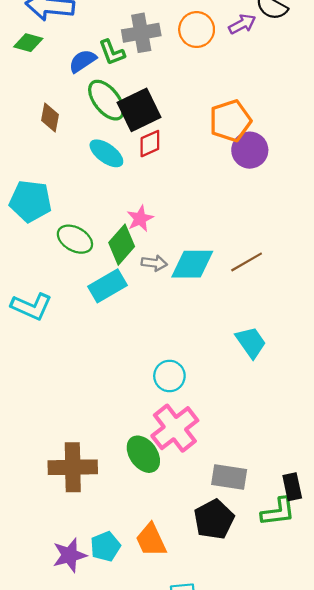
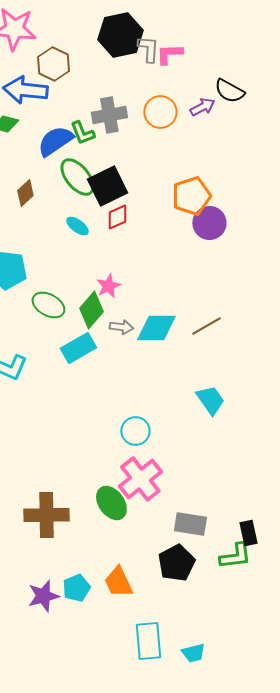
blue semicircle: (83, 61) -> (55, 141), size x1.4
brown diamond: (50, 117) -> (25, 193), turned 36
cyan ellipse: (106, 153) -> (77, 226), size x0.7

